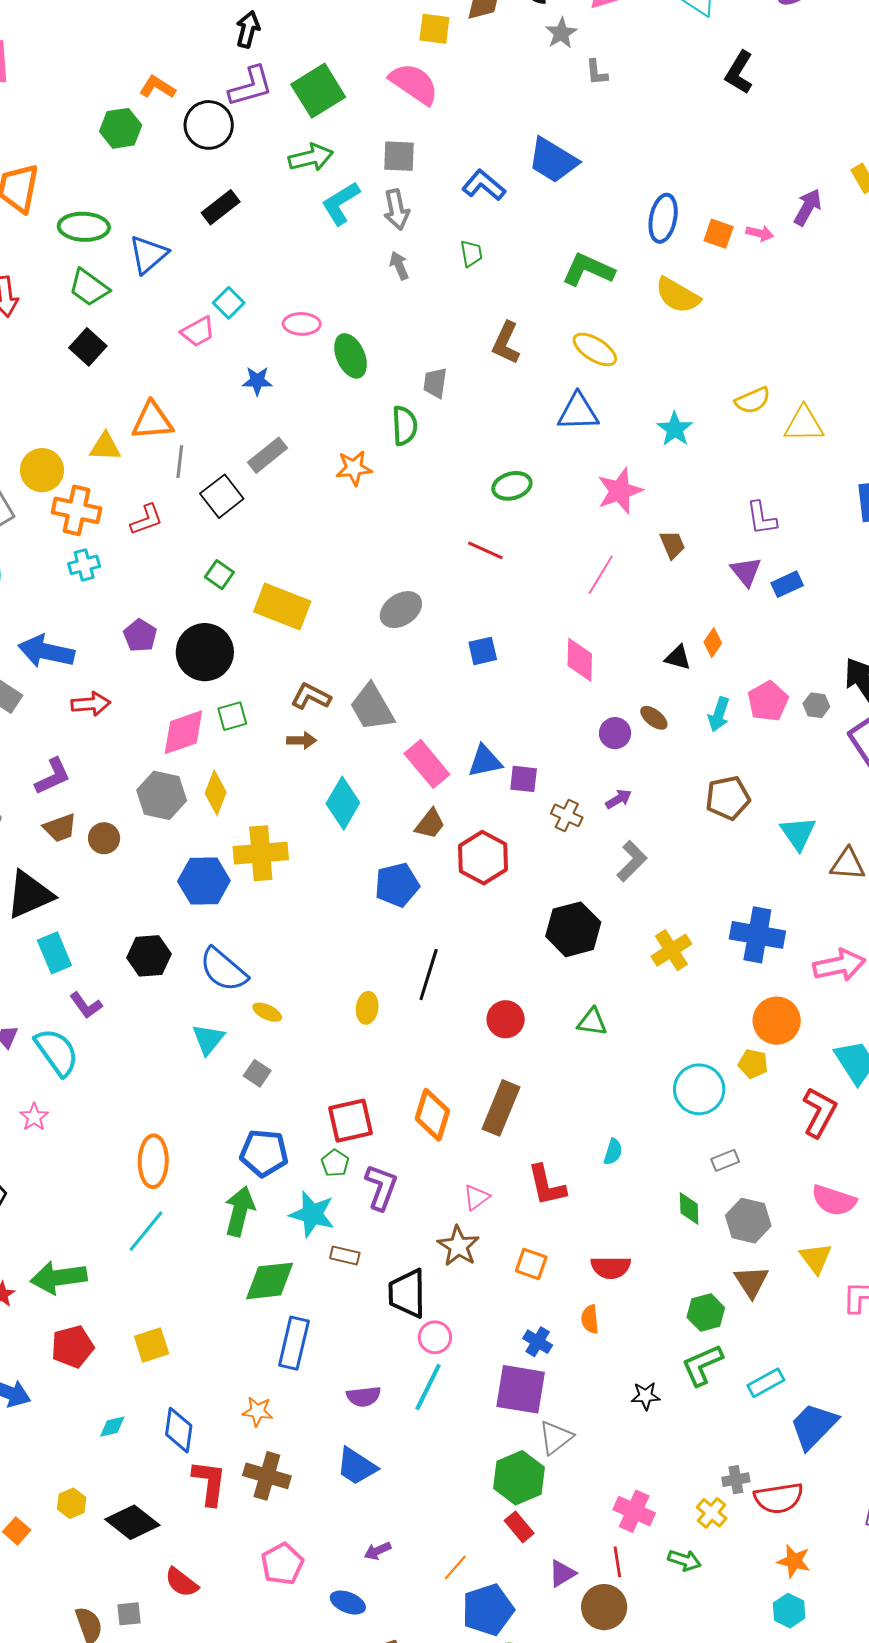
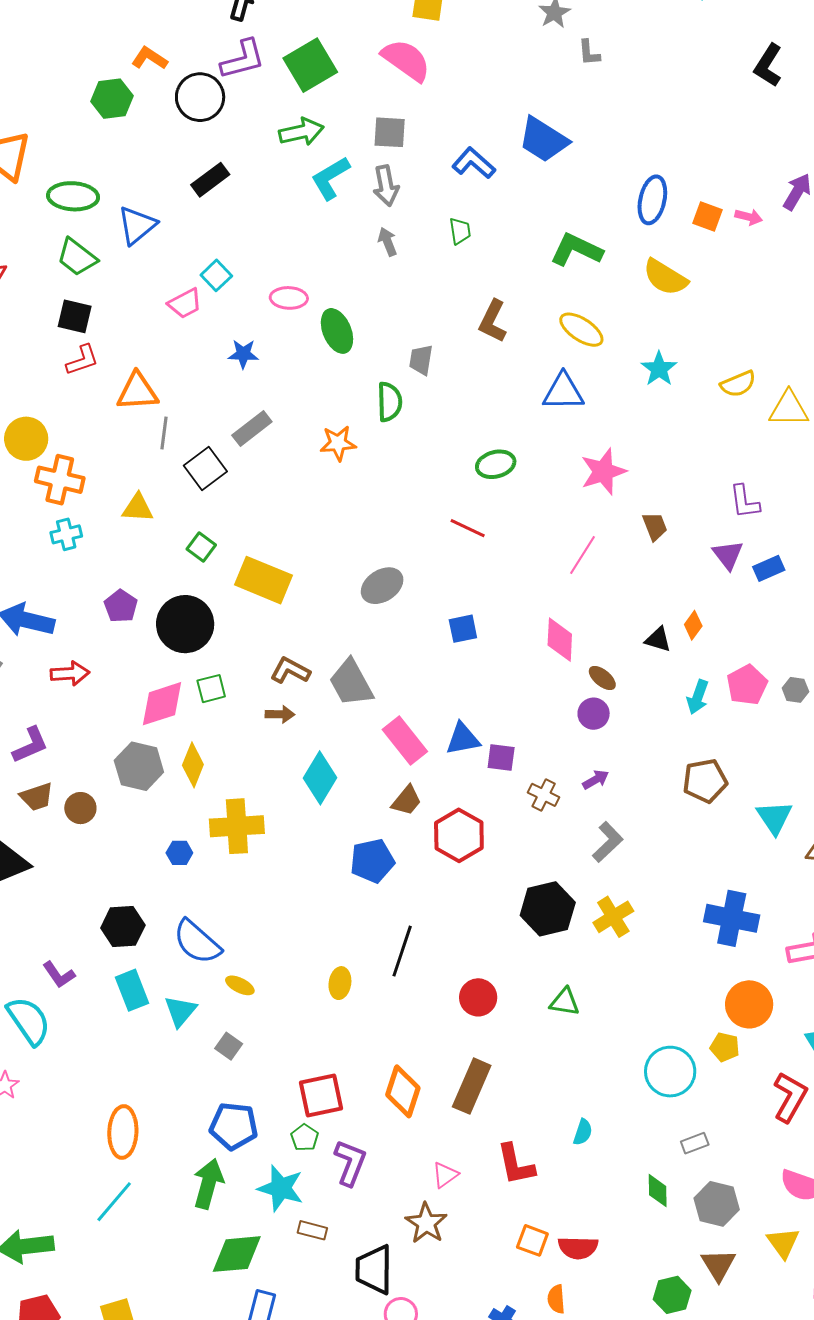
black L-shape: (739, 72) -> (768, 65), moved
black square: (88, 347) -> (75, 316), turned -30
cyan star: (675, 429) -> (659, 369), moved
yellow triangle: (105, 447) -> (138, 508), moved
red L-shape: (147, 520) -> (82, 360), moved
brown ellipse: (654, 718) -> (602, 678), moved
blue hexagon: (204, 881) -> (179, 853), size x0.5
yellow cross: (671, 950) -> (613, 917), moved
cyan rectangle: (54, 953) -> (132, 990), moved
orange square: (531, 1264) -> (532, 1240), moved

